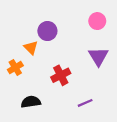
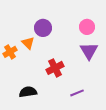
pink circle: (97, 21) -> (87, 27), moved
orange cross: (15, 68) -> (10, 52), moved

